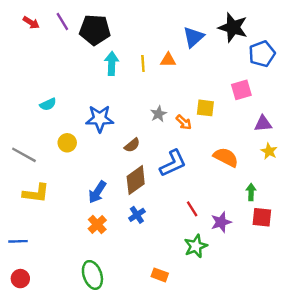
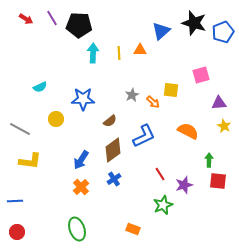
blue pentagon: (262, 54) -> (223, 32), moved

